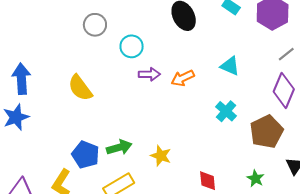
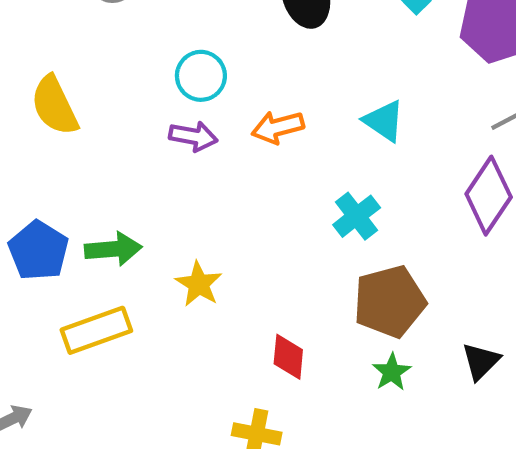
cyan circle: (132, 46) -> (201, 76), moved
purple arrow: (149, 74) -> (193, 136), moved
brown pentagon: (266, 132) -> (390, 302), moved

